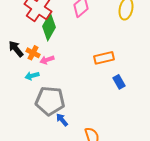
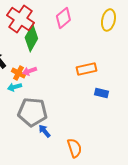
orange cross: (33, 53) -> (18, 73), moved
blue rectangle: (119, 82) -> (101, 93), turned -48

